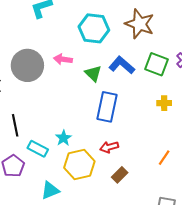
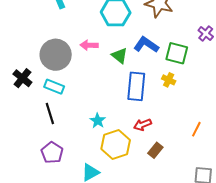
green square: (156, 64) -> (177, 53), moved
yellow cross: (164, 103) -> (169, 80), moved, turned 32
cyan rectangle: (38, 149) -> (54, 87), moved

